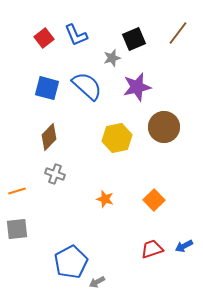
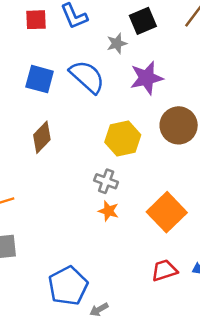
red square: (44, 38) -> (36, 20), turned 36
gray cross: (55, 174) -> (106, 181), moved
orange square: (154, 200) -> (167, 212), size x1.5

